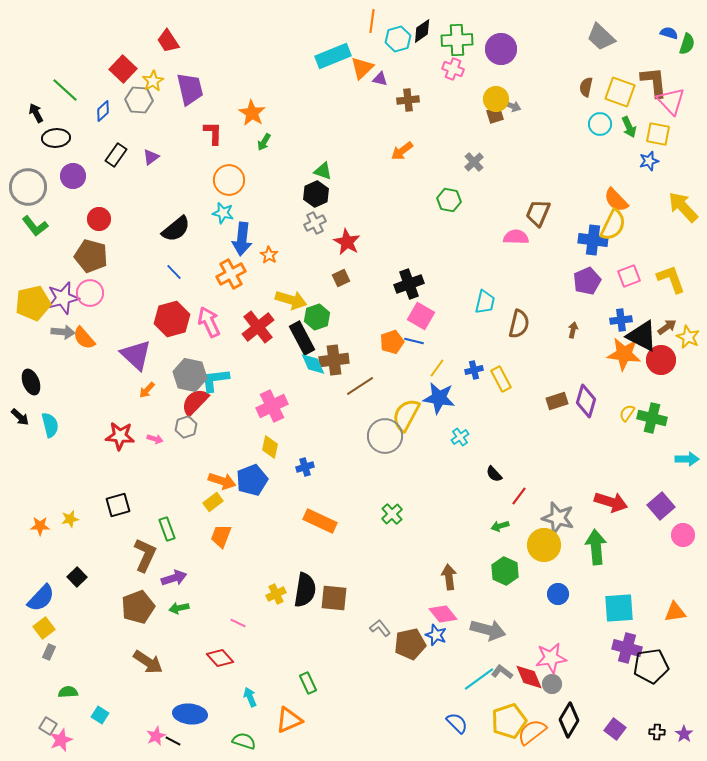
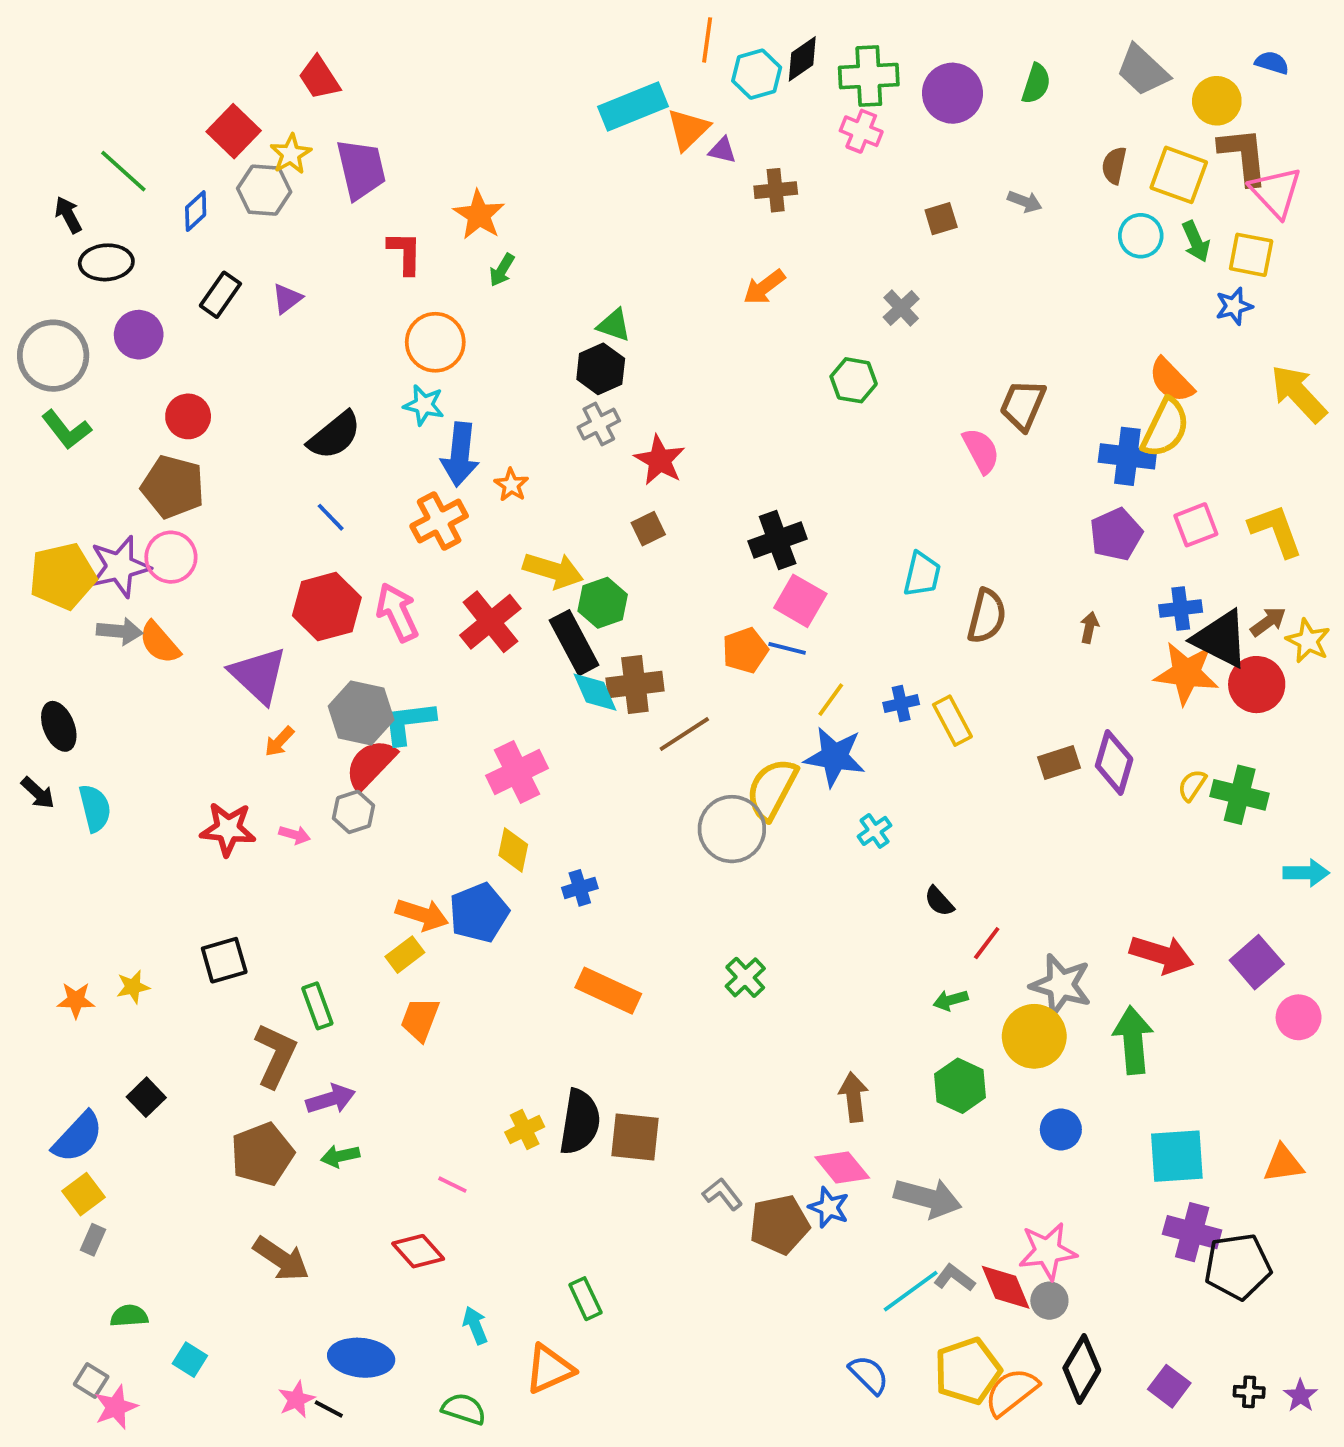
green semicircle: (687, 44) -> (1036, 84), moved
yellow circle: (496, 99) -> (1217, 101), moved
gray arrow: (512, 106) -> (1025, 202), moved
pink semicircle: (516, 237) -> (981, 451), turned 60

